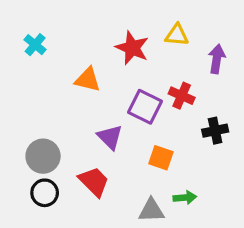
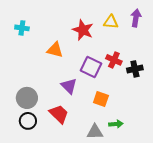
cyan cross: (35, 45) -> (22, 28), turned -32
purple arrow: (217, 59) -> (136, 18), moved
black cross: (215, 131) -> (135, 69), moved

